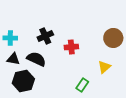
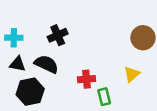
red cross: (71, 47) -> (87, 79), moved
green rectangle: (82, 85) -> (104, 97), turned -48

